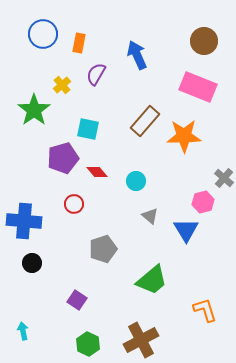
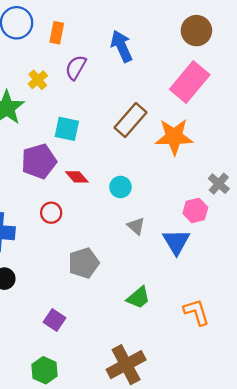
pink rectangle: (198, 87) -> (190, 82), turned -72
green trapezoid: (152, 280) -> (138, 298), size x0.7
orange L-shape: (205, 310) -> (196, 312), moved
green hexagon: (88, 344) -> (44, 370), moved

